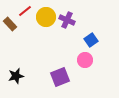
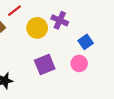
yellow circle: (46, 17) -> (37, 28), moved
purple square: (60, 77) -> (45, 65), moved

